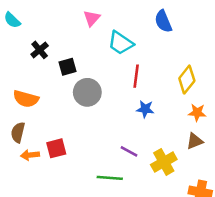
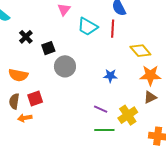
red line: (136, 76) -> (113, 29), moved
yellow diamond: (187, 80) -> (140, 51), turned -75
orange star: (197, 113) -> (150, 75), size x1.5
red square: (56, 148) -> (35, 99), moved
green line: (110, 178) -> (104, 130), moved

